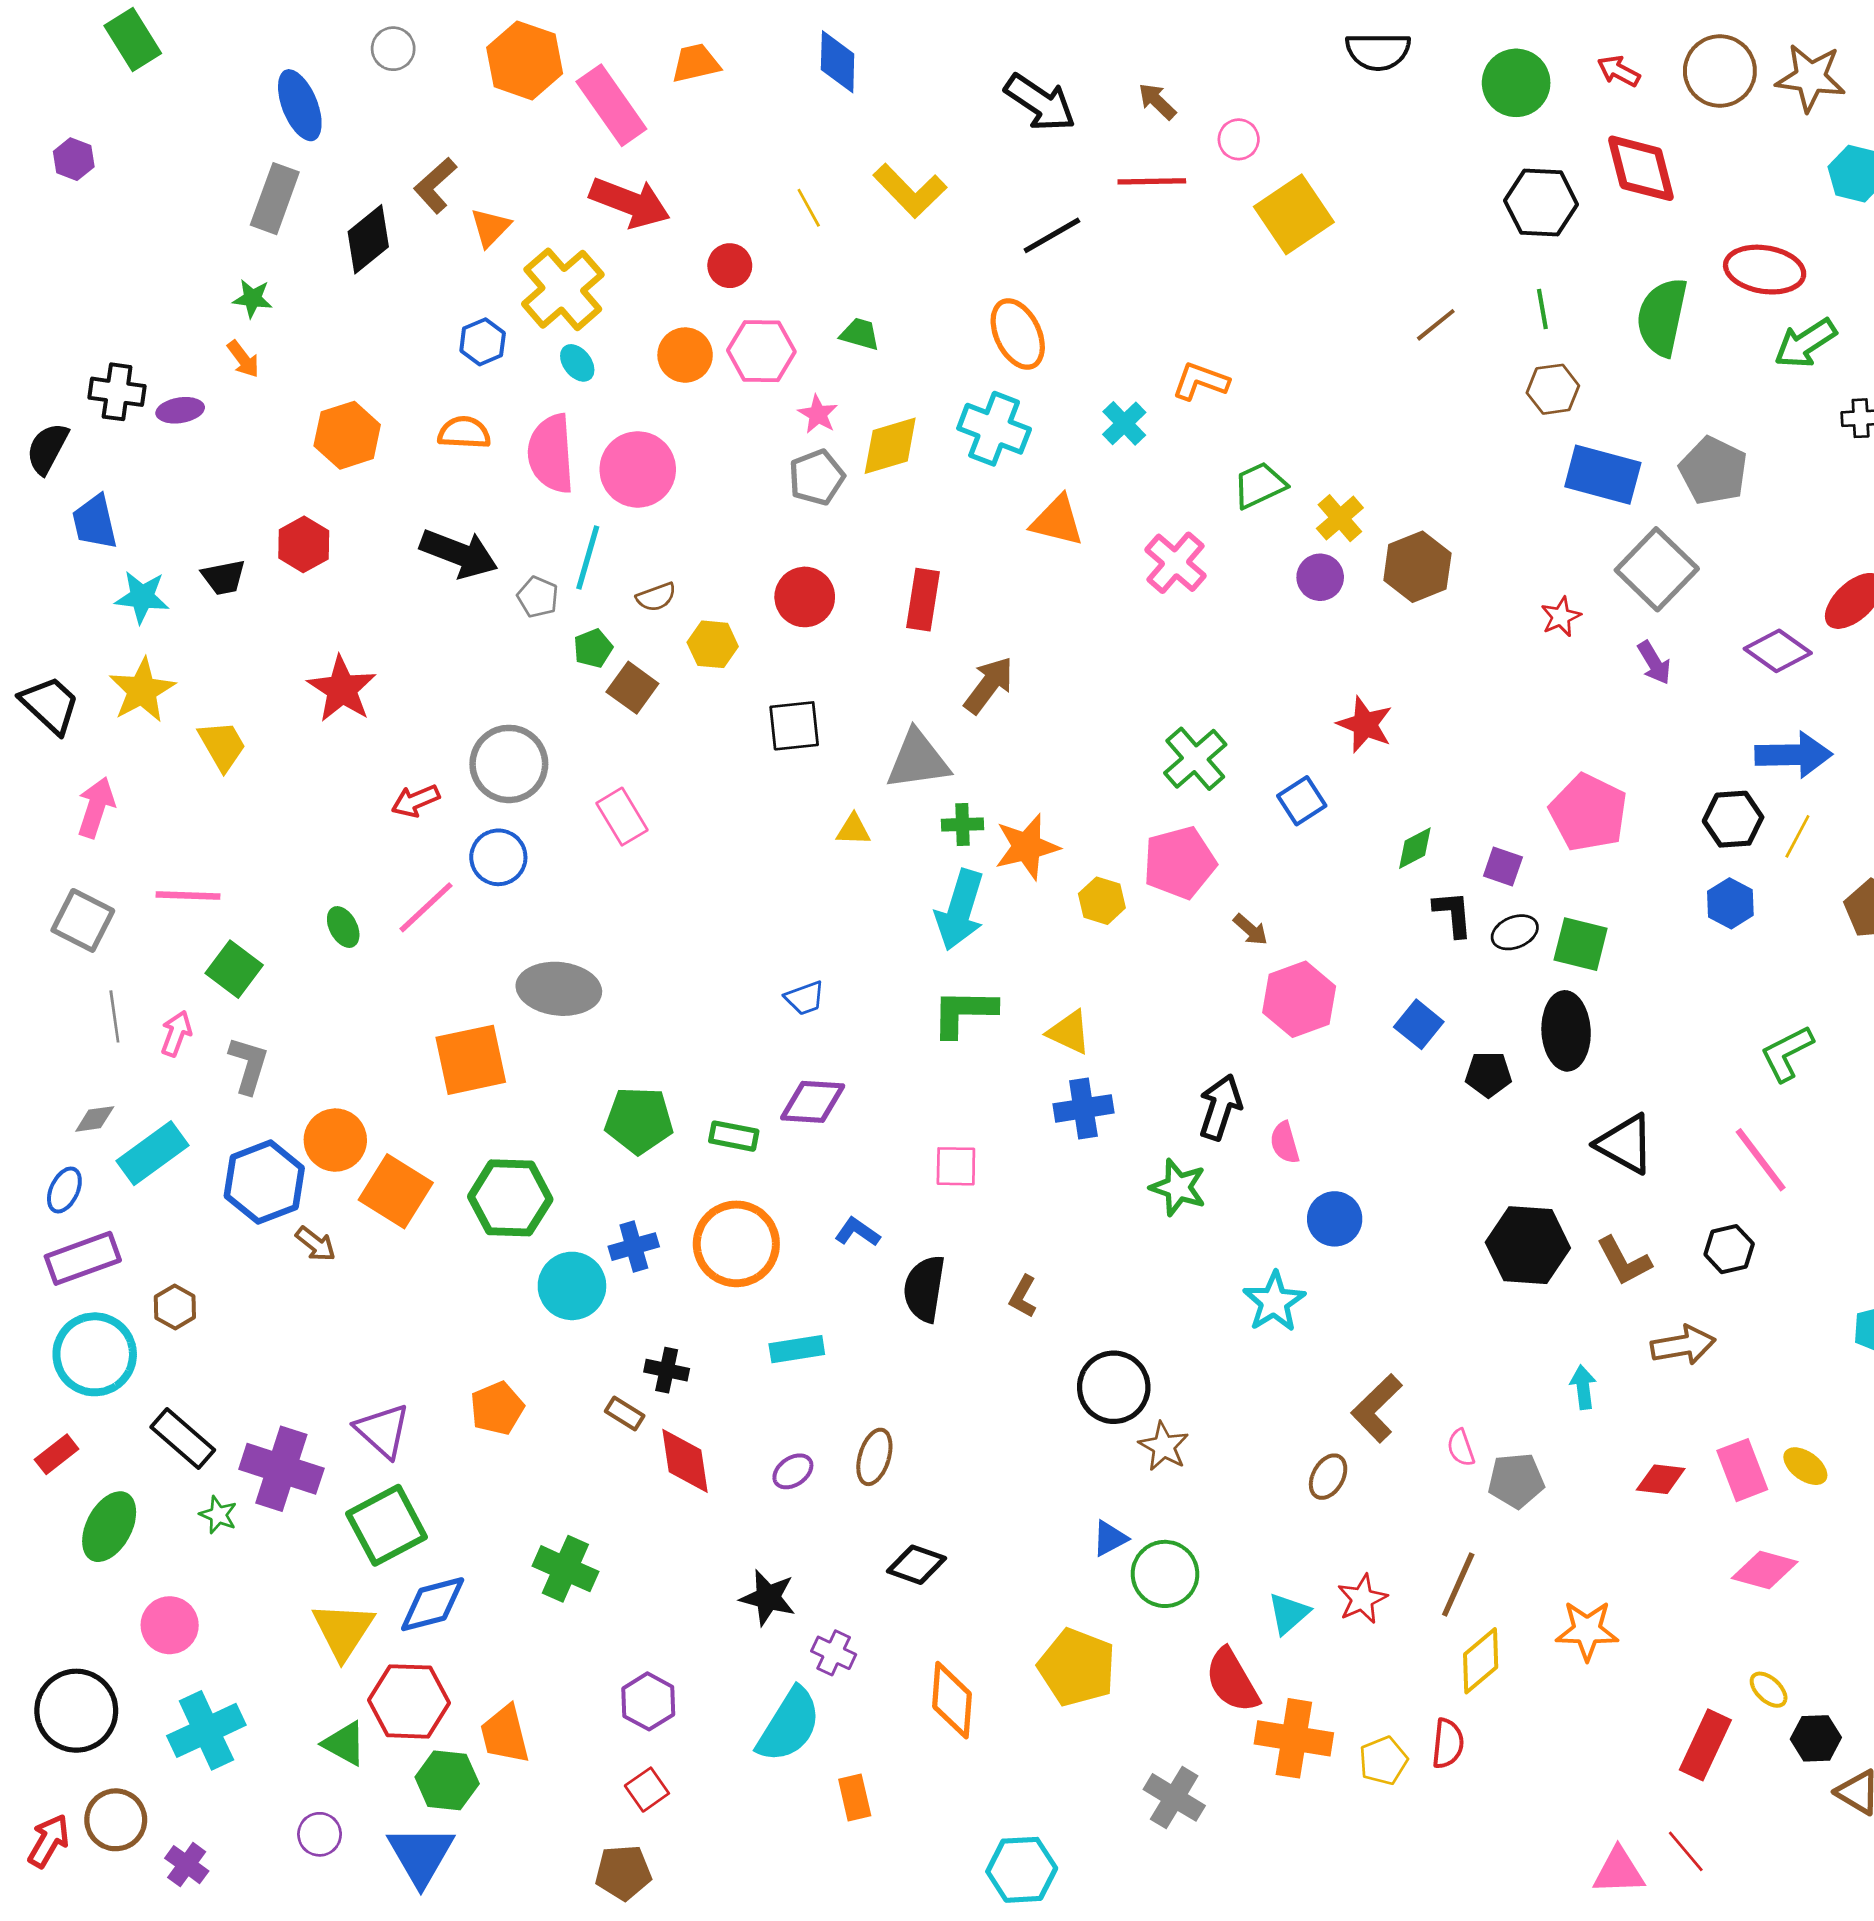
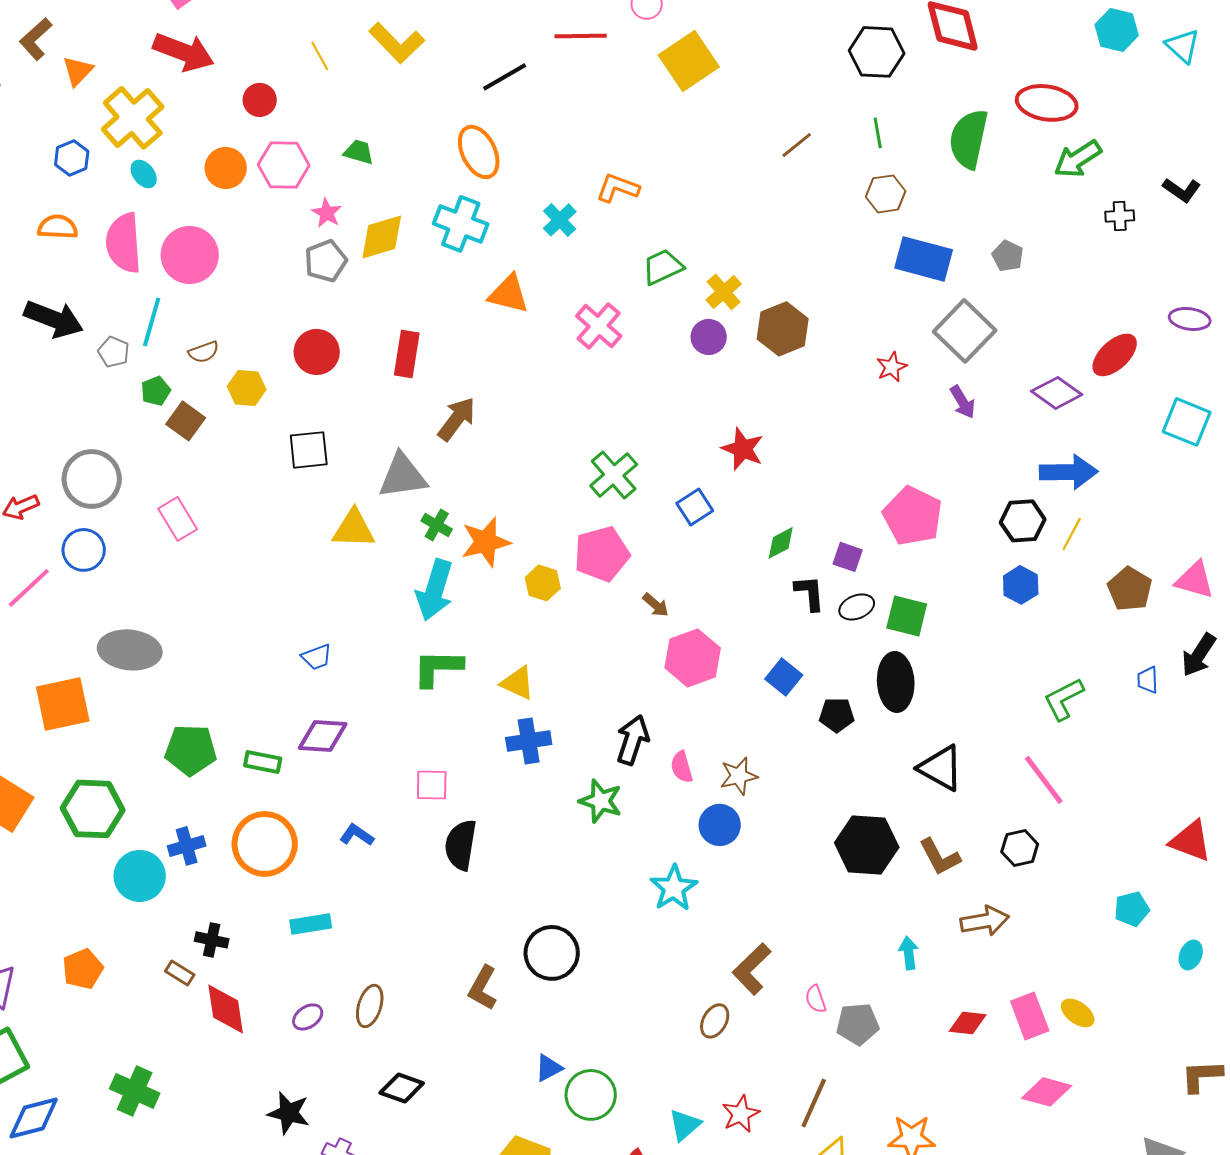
gray pentagon: (1713, 471) -> (1008, 256), size x0.6
green cross: (963, 824) -> (437, 525), turned 32
yellow triangle: (853, 830) -> (354, 529), size x1.6
black semicircle: (924, 1289) -> (461, 845), moved
brown L-shape: (1023, 1296) -> (483, 988), moved, size x1.4
brown star: (1164, 1446) -> (739, 776), moved, turned 30

